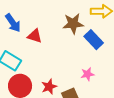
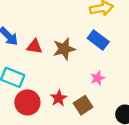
brown star: (73, 24) -> (64, 49), moved

